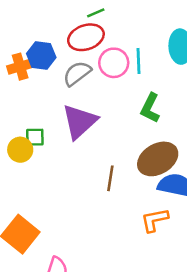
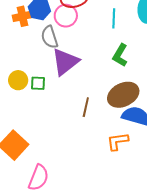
pink circle: (114, 63) -> (66, 16), moved
gray semicircle: (77, 73) -> (50, 37), moved, turned -75
green square: (35, 137) -> (38, 83), moved

